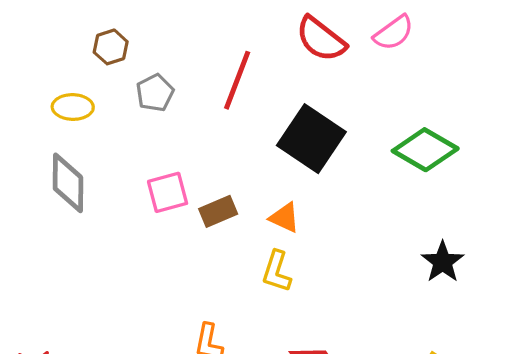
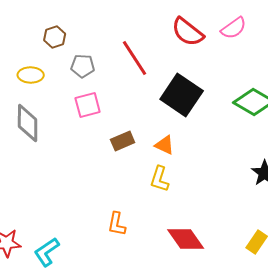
red line: (237, 80) -> (135, 58), turned -54
gray pentagon: (155, 93) -> (83, 66), turned 30
pink square: (168, 192) -> (88, 105), moved

